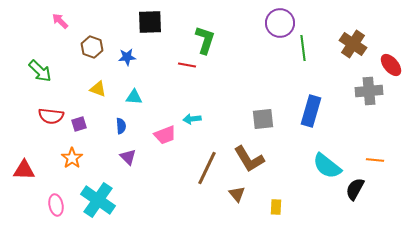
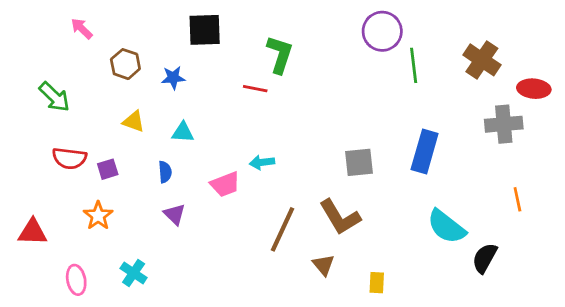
red ellipse: (391, 65) -> (534, 89), turned -45
orange line: (375, 160) -> (517, 199), moved, turned 72
cyan cross: (98, 200) -> (134, 273), size x0.6

